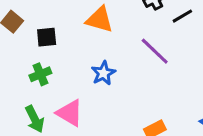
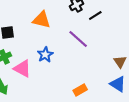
pink triangle: (70, 113) -> (22, 68), moved

